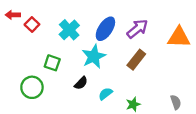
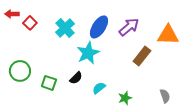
brown rectangle: (136, 60) -> (142, 56), moved
green square: (52, 63) -> (49, 83), moved
green circle: (32, 87) -> (20, 71), moved

